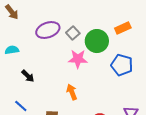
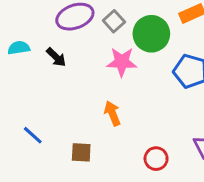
black arrow: (28, 76) -> (56, 57), moved

